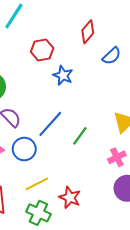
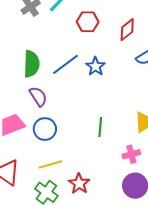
red hexagon: (42, 50) -> (88, 22), moved
blue line: (50, 124) -> (66, 64), moved
green line: (80, 136) -> (100, 127), turned -42

